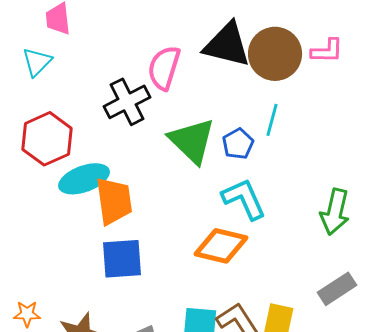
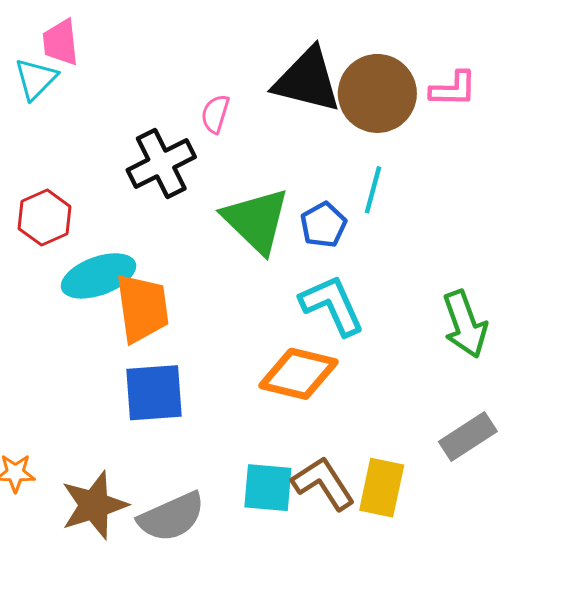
cyan triangle: (37, 62) -> (36, 79), moved
pink semicircle: (164, 68) -> (215, 114), size x0.6
red hexagon: (47, 139) -> (44, 218), size x0.7
green arrow: (335, 212) -> (465, 324), turned -33

